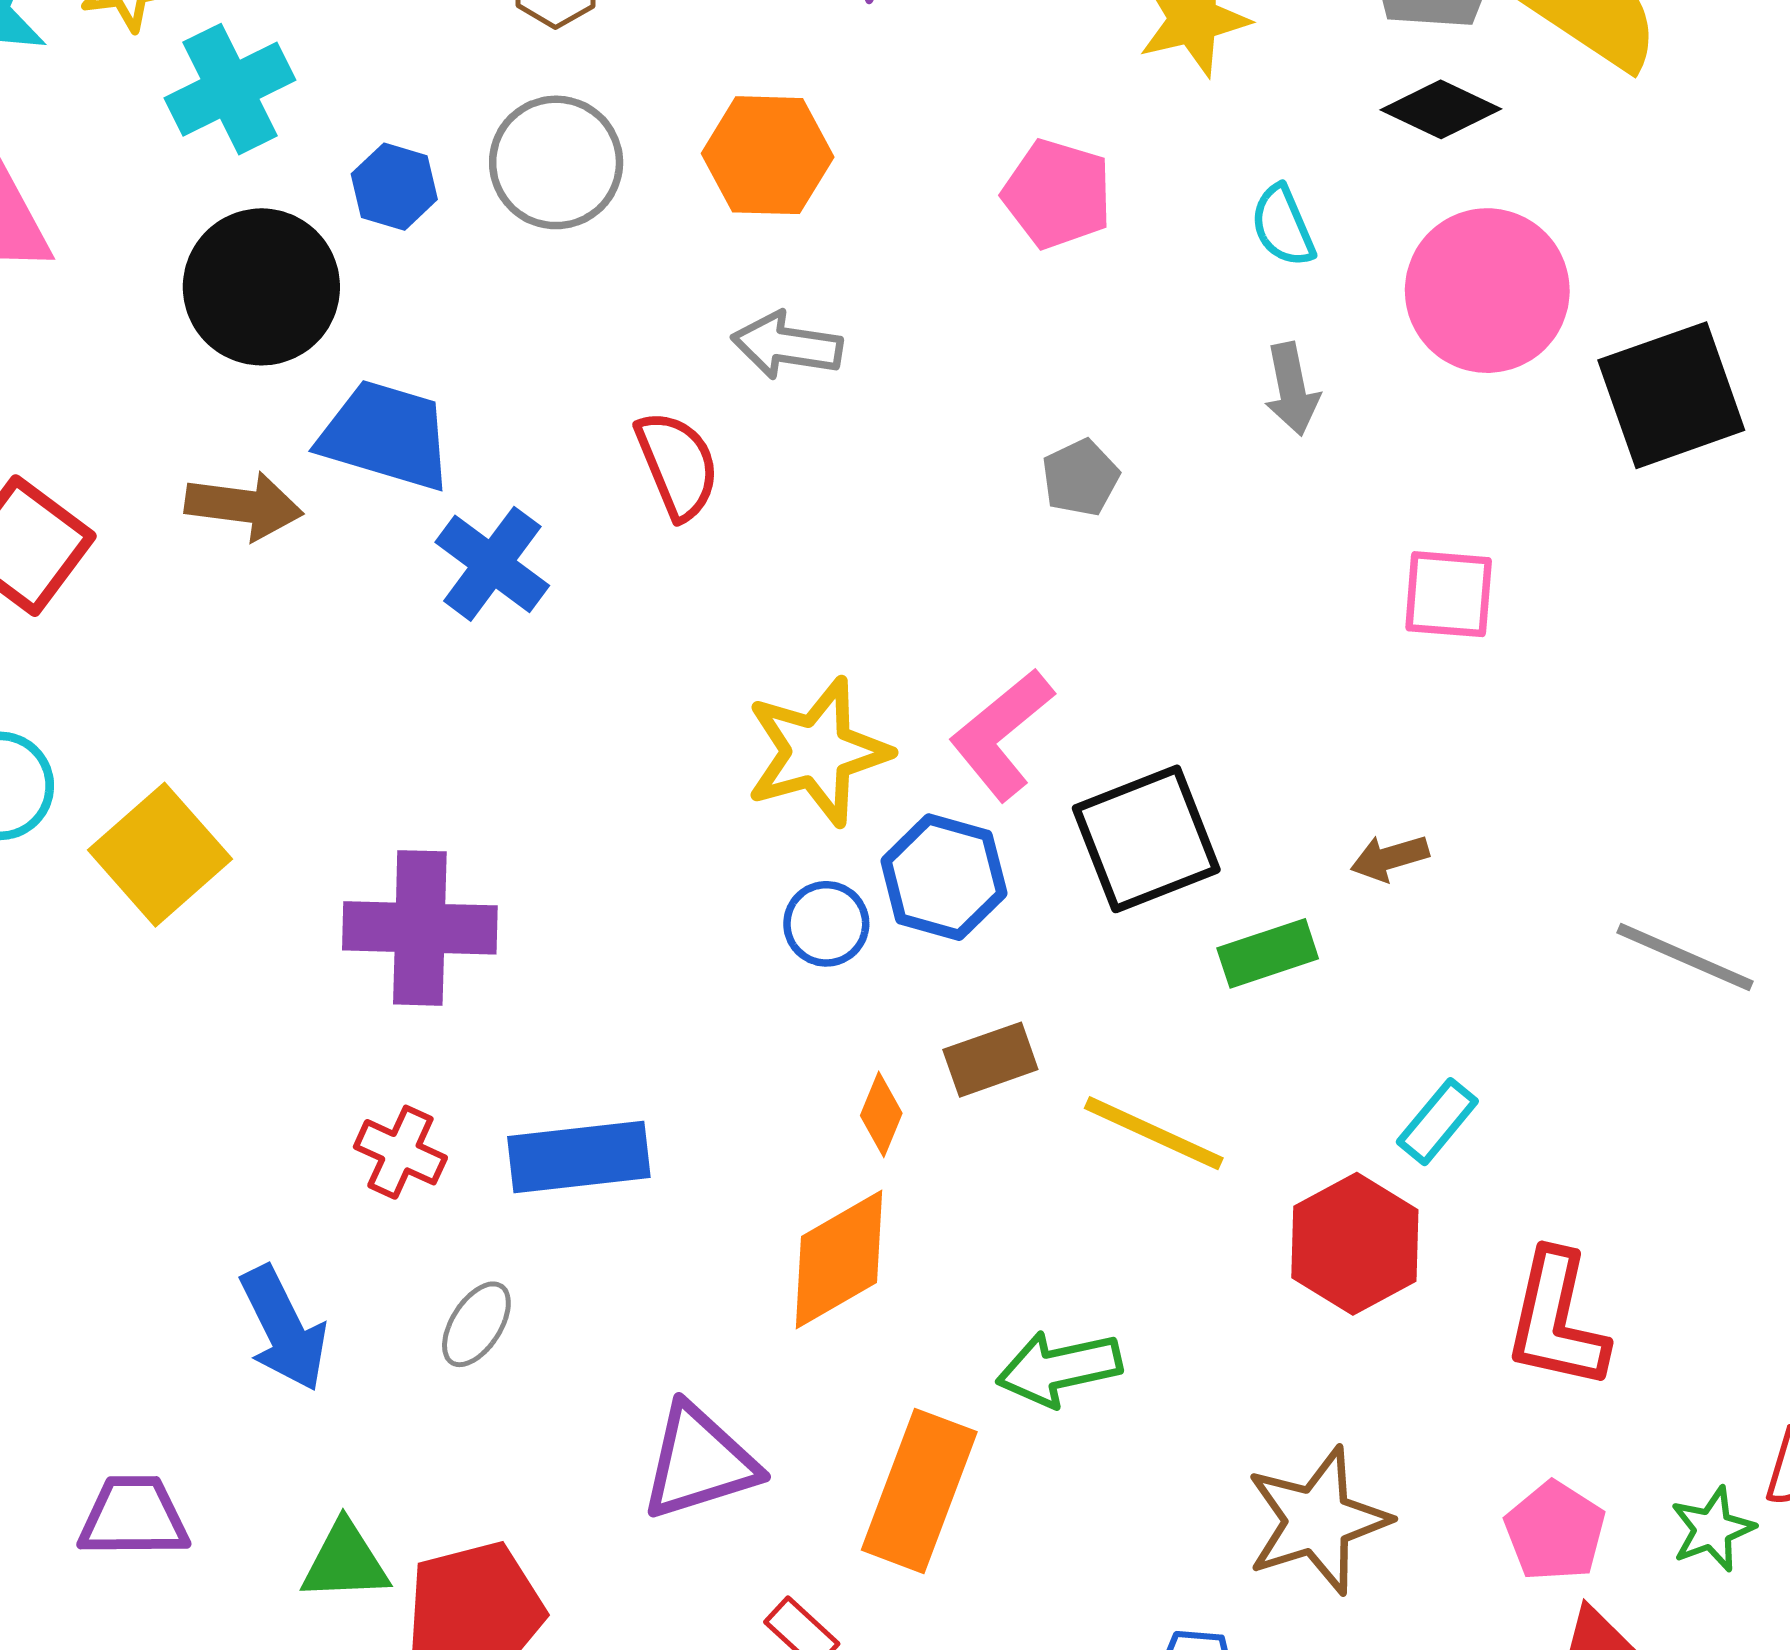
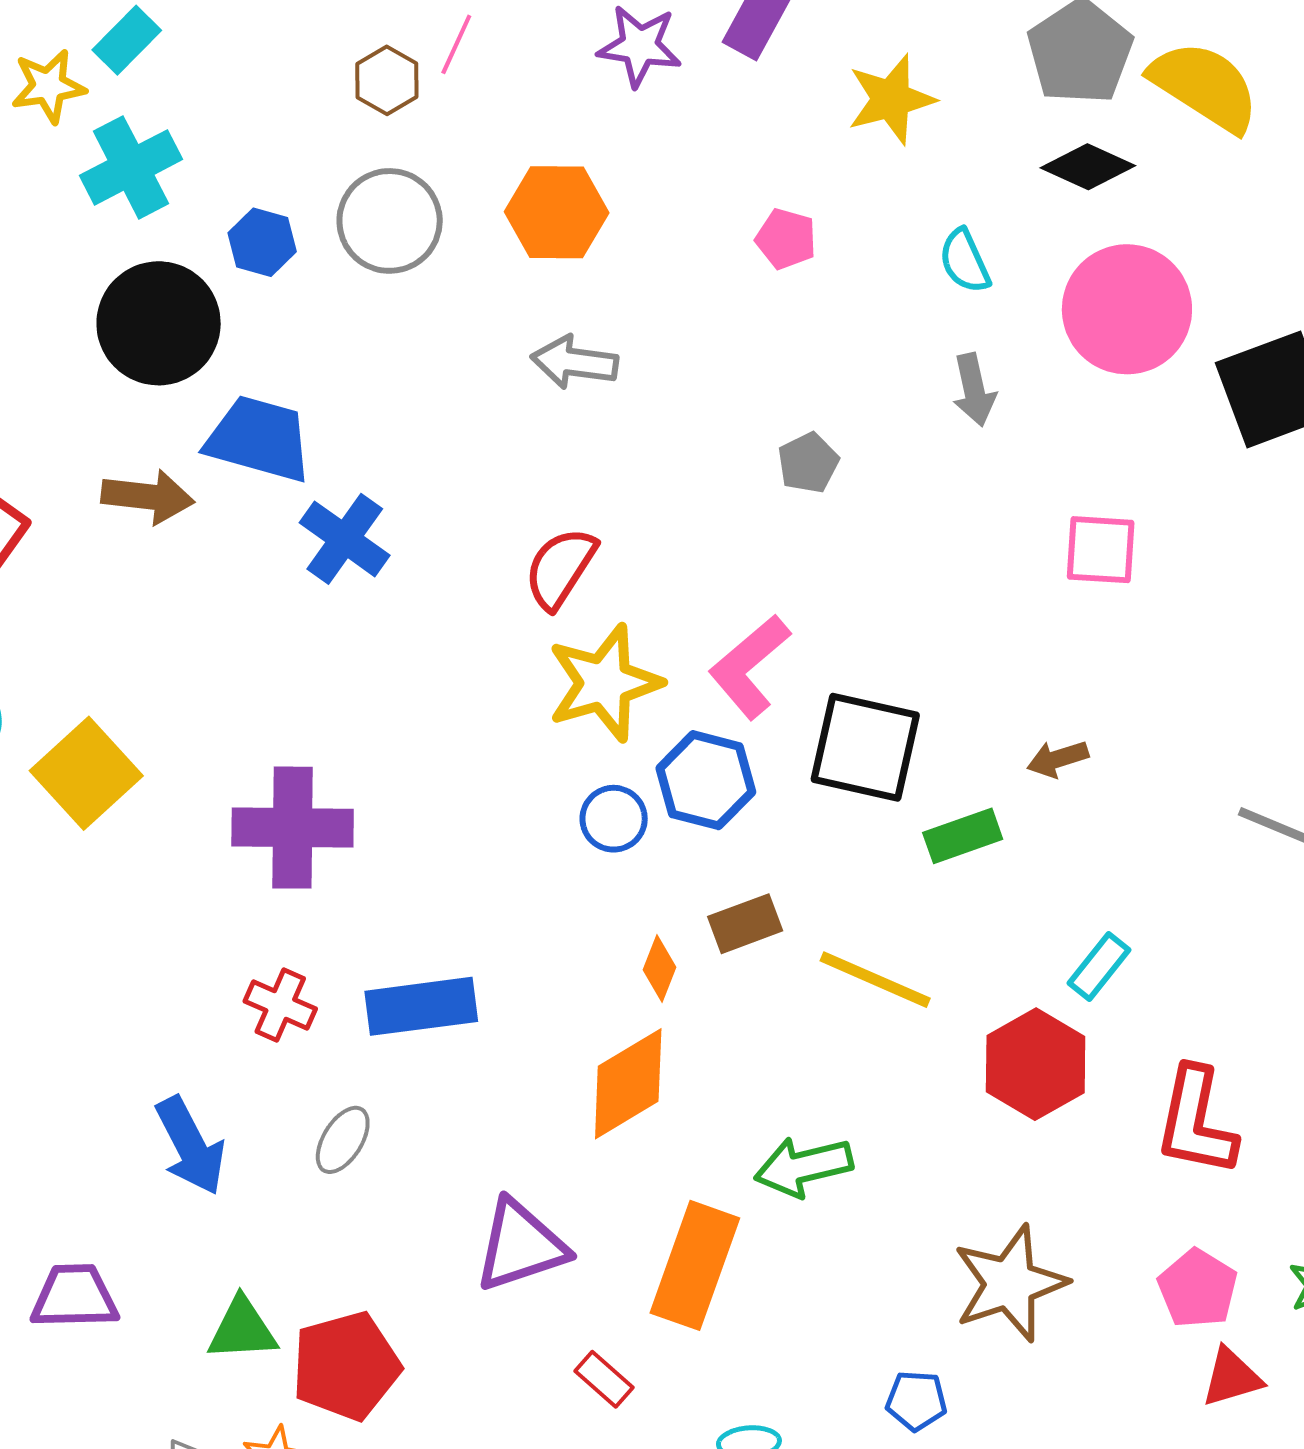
pink pentagon: (1057, 194) -> (786, 239), size x0.7
red semicircle: (677, 465) -> (560, 568), moved, turned -124
black square: (1146, 839) -> (865, 747), turned 35

